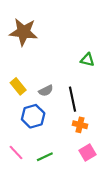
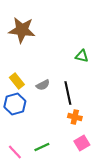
blue hexagon: (33, 116) -> (15, 104), moved
pink line: (16, 153) -> (15, 152), moved

